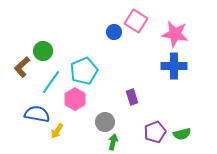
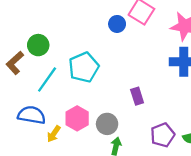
pink hexagon: (75, 99) -> (77, 118), moved

